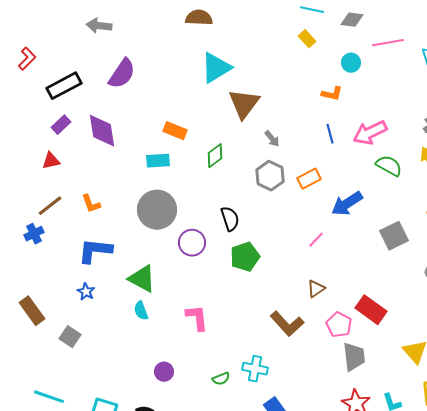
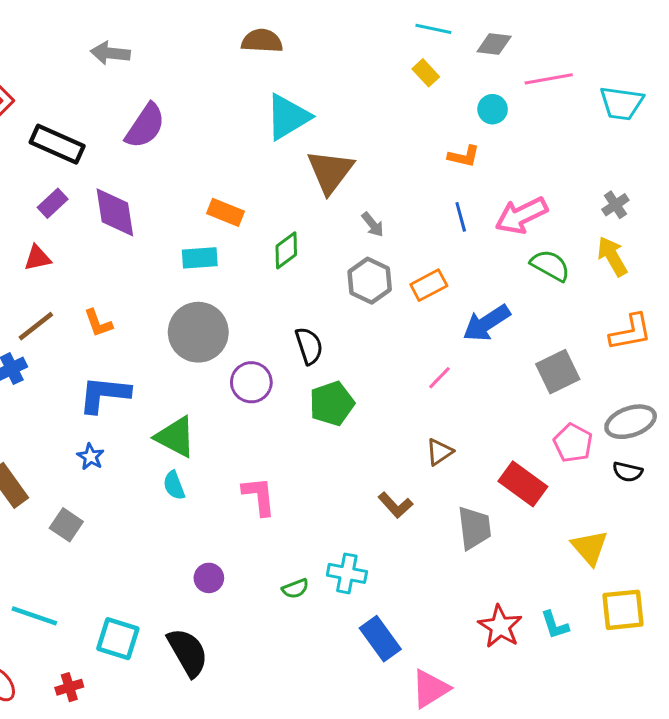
black rectangle: (64, 86) -> (57, 144), turned 52
brown L-shape: (287, 324) -> (395, 505), size x0.7
pink pentagon: (339, 325) -> (573, 443), moved
gray trapezoid: (354, 357) -> (474, 528), moved

